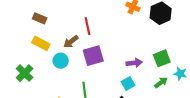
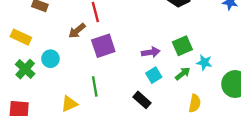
yellow rectangle: (41, 43) -> (21, 37), moved
cyan circle: (61, 61) -> (50, 59), moved
cyan square: (128, 84) -> (154, 75), moved

